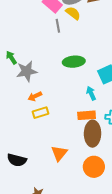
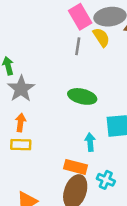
gray star: (27, 71) -> (21, 89), turned 30
orange arrow: (35, 96) -> (21, 122), turned 104

